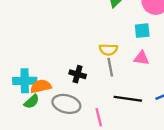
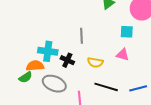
yellow semicircle: (108, 50) -> (95, 62), moved
gray line: (110, 67) -> (81, 36), moved
cyan cross: (25, 81) -> (48, 51), moved

